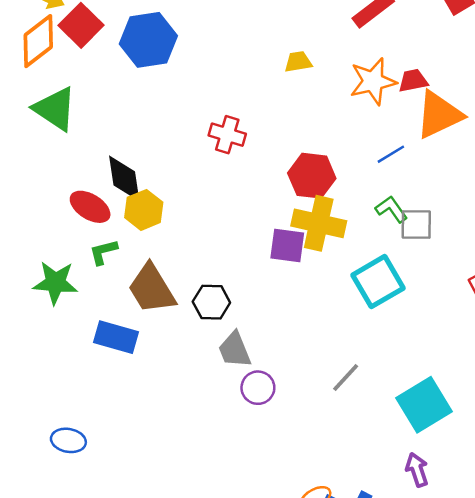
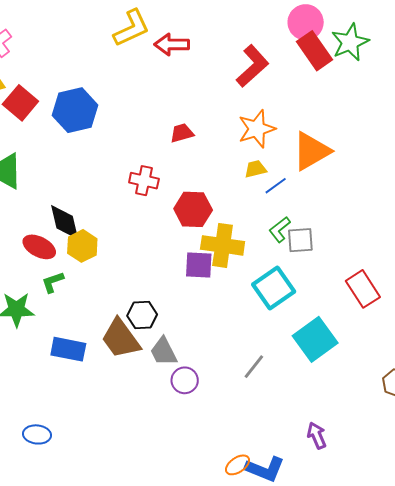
yellow trapezoid: (298, 62) -> (255, 169), moved
red trapezoid: (413, 81) -> (182, 133), moved
red hexagon: (312, 176) -> (193, 209), moved
green L-shape: (391, 209) -> (280, 230), turned -88
brown trapezoid: (152, 289) -> (121, 339), moved
cyan square: (424, 405) -> (315, 339), moved

